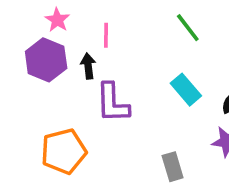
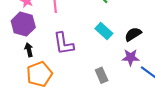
black arrow: (88, 66) -> (29, 50), moved

